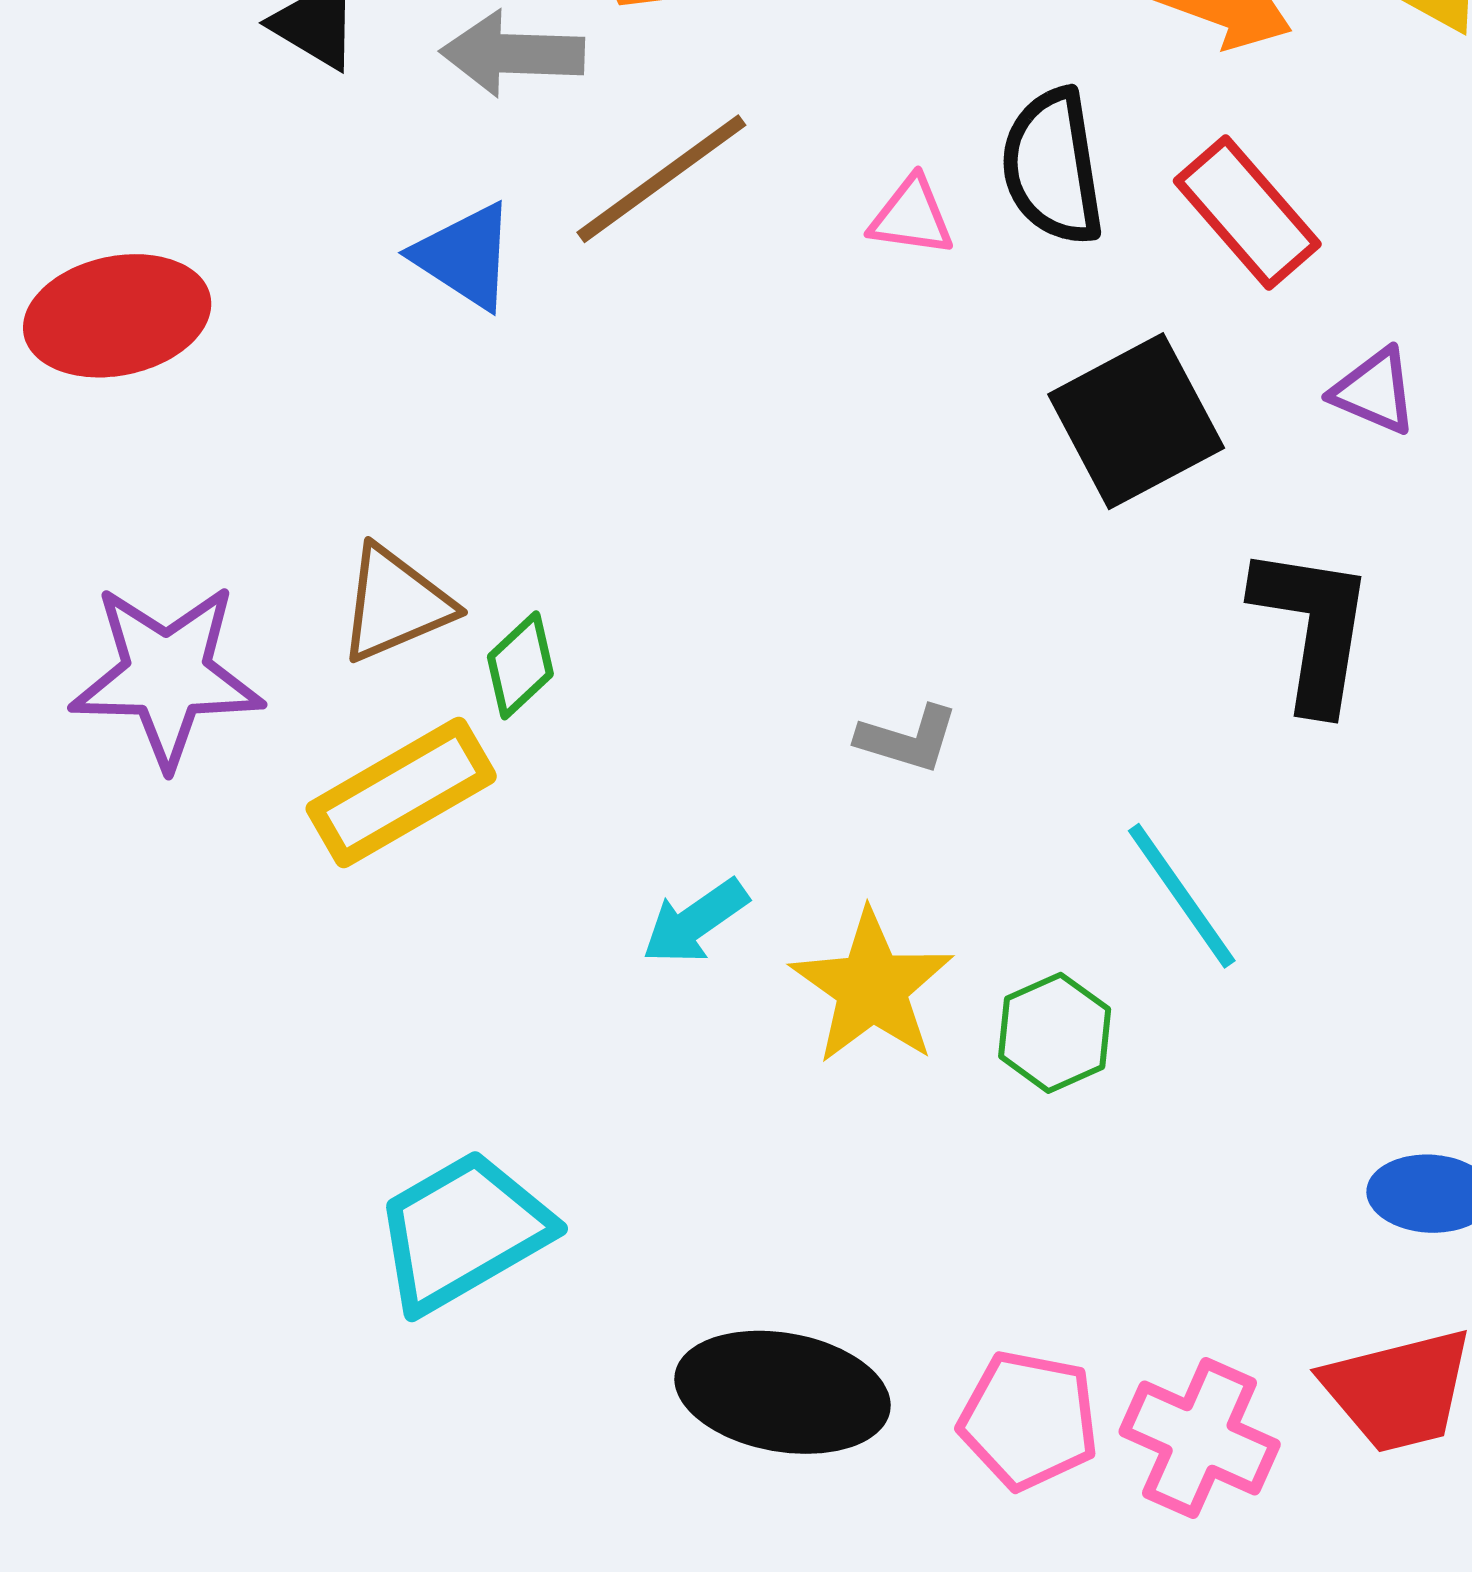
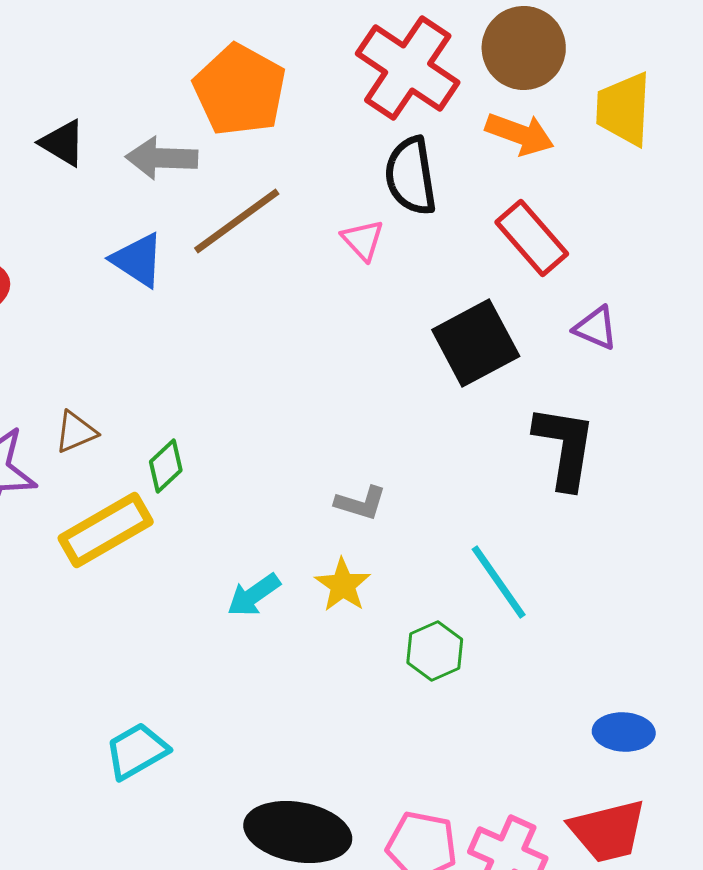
black semicircle: (1053, 167) -> (411, 176), moved
pink triangle: (912, 217) -> (363, 240), turned 39
brown triangle: (395, 604) -> (76, 432), moved, size x0.7
yellow star: (872, 987) -> (343, 585), moved, size x0.7
cyan trapezoid: (463, 1231) -> (137, 751), size x0.7

